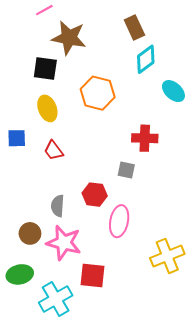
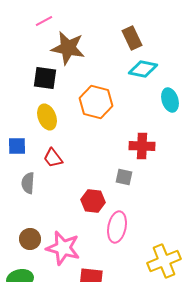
cyan diamond: (146, 59) -> (143, 69), turned 48
cyan ellipse: (173, 91) -> (170, 100), turned 30
gray semicircle: (58, 206) -> (28, 183), moved

